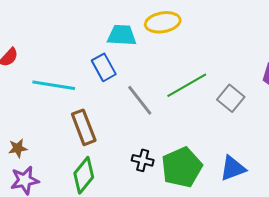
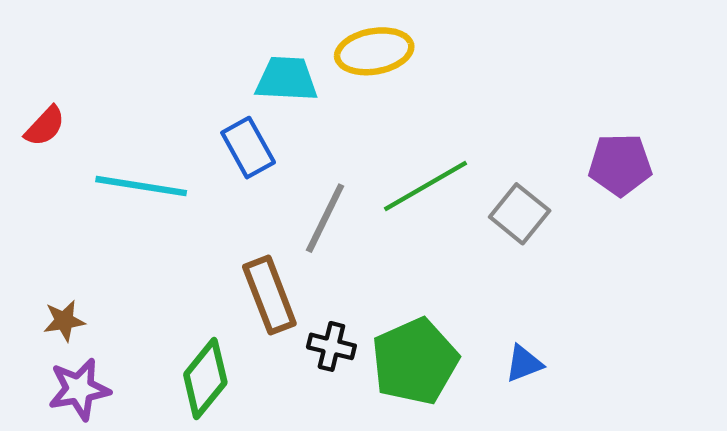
gray line: (140, 100) -> (325, 218), turned 64
brown rectangle: (84, 127) -> (269, 295), moved
blue triangle: (233, 168) -> (524, 364), size x0.7

